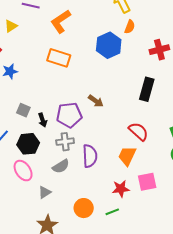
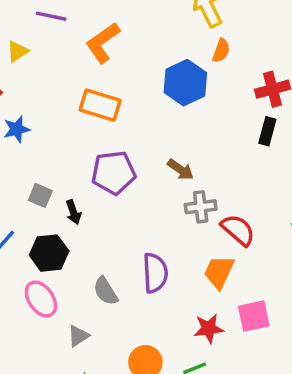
black rectangle: (147, 89) -> (267, 131), moved, size x0.7
brown arrow: (96, 101) -> (181, 170), moved
purple pentagon: (69, 115) -> (114, 173), moved
gray cross: (65, 142) -> (201, 207), moved
gray semicircle: (61, 166) -> (106, 291), turned 90

